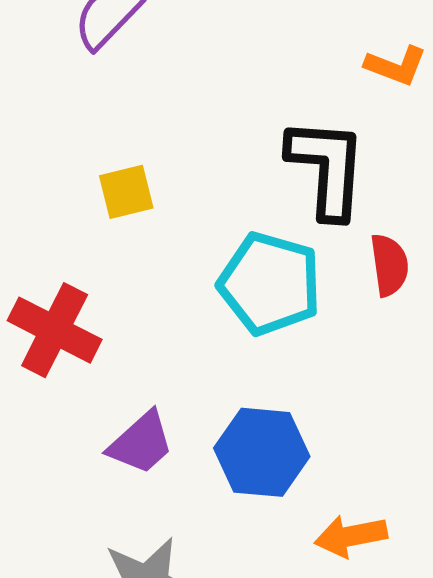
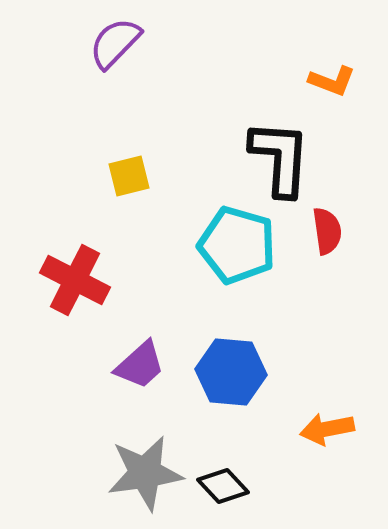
orange arrow: (351, 536) -> (327, 429), moved

